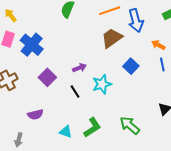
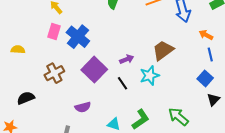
brown trapezoid: (112, 38) -> (163, 50), moved
blue square: (131, 66) -> (205, 78), moved
purple square: (47, 77) -> (94, 70), size x1.4

